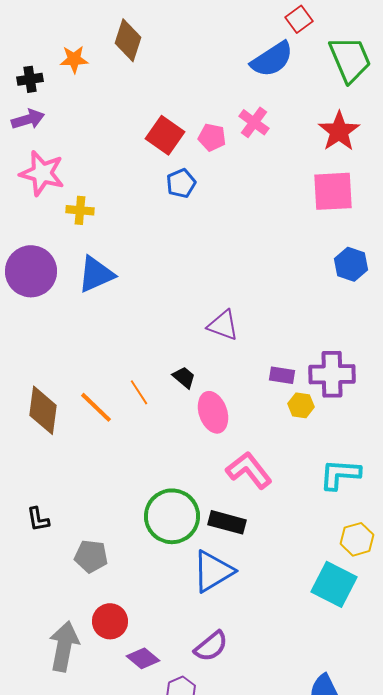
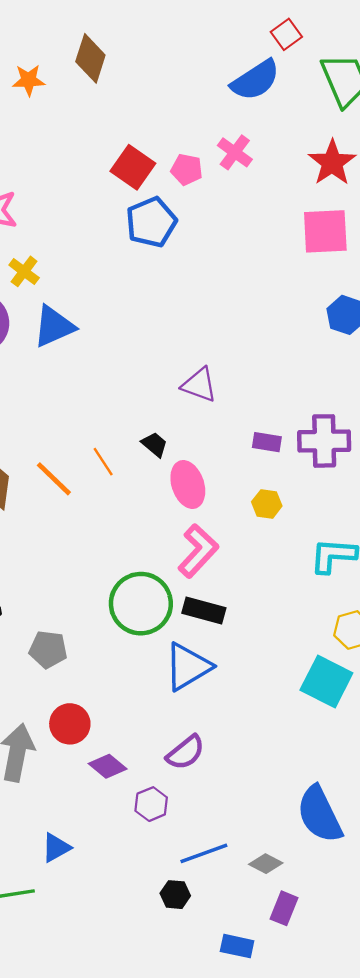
blue pentagon: (181, 183) -> (151, 222), size x1.5
yellow cross: (80, 210) -> (24, 271), moved, turned 32
yellow hexagon: (301, 405) -> (267, 504), moved
pink L-shape: (249, 470) -> (198, 551), moved, turned 81

